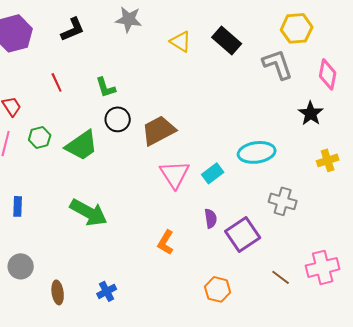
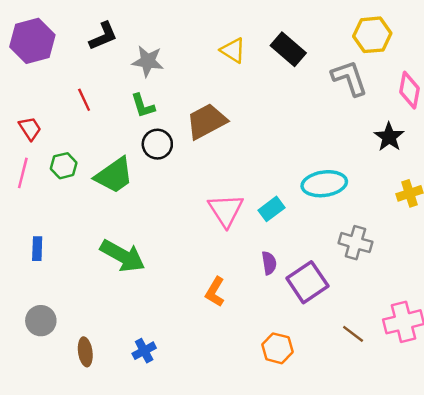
gray star: (129, 19) -> (148, 61), moved
brown trapezoid: (159, 130) -> (207, 121), moved

